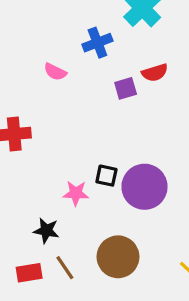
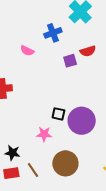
pink star: (76, 193) -> (44, 134), moved
black star: (46, 231) -> (12, 153), moved

